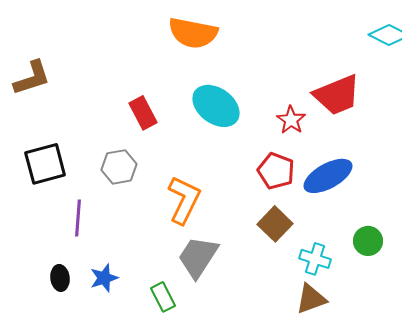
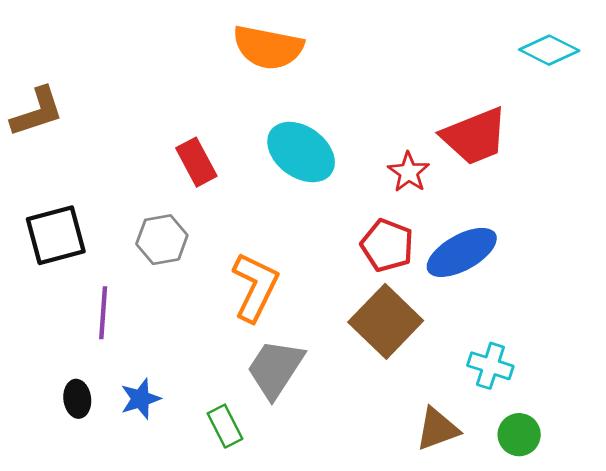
brown square: (275, 224) -> (386, 321), size x1.4
green circle: (368, 241) -> (519, 435), moved
cyan cross: (315, 259) -> (490, 366), moved

